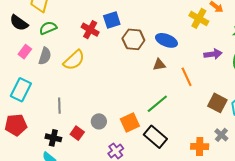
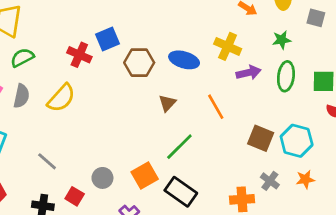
yellow cross: (199, 18) -> (228, 46), moved
brown triangle: (159, 65) -> (167, 103), moved, turned -32
gray line: (59, 106) -> (47, 161), turned -42

